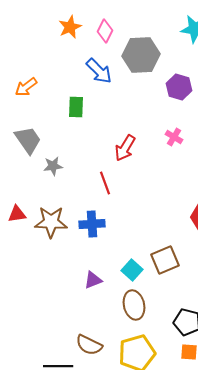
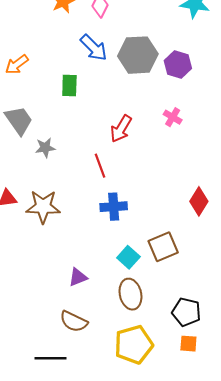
gray hexagon: (141, 55) -> (138, 55), moved
blue cross: (92, 224) -> (114, 207), moved
purple triangle: (93, 280) -> (78, 277), moved
brown semicircle: (89, 345) -> (74, 321), moved

